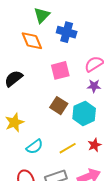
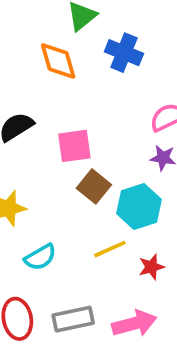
pink square: (60, 70) -> (74, 146), moved
yellow line: (68, 148) -> (110, 249), moved

